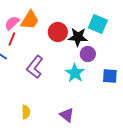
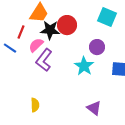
pink semicircle: (12, 23) -> (36, 45), moved
black star: (78, 37) -> (50, 30), moved
purple triangle: (67, 115) -> (94, 108), moved

